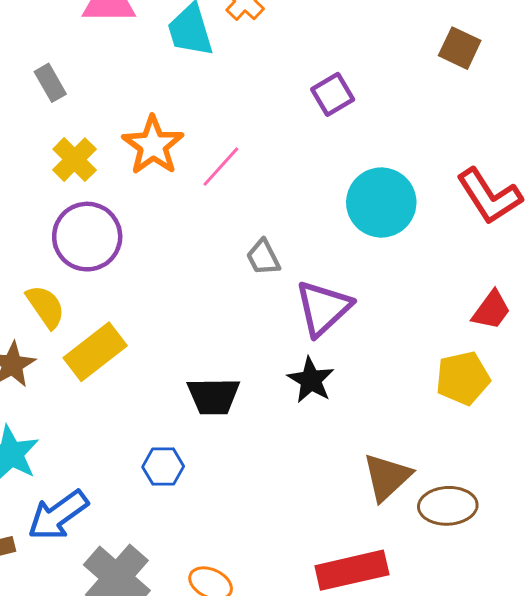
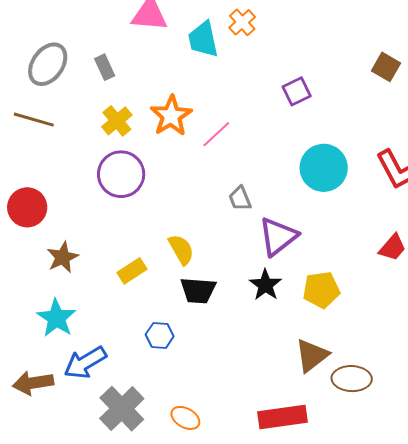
yellow semicircle: (46, 307) -> (181, 249), moved
yellow rectangle: (95, 352) -> (132, 271), moved, size x0.7
yellow pentagon: (463, 378) -> (321, 290), moved

